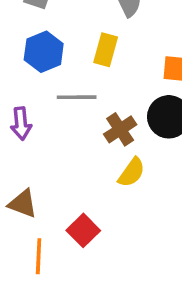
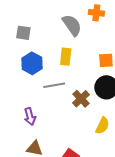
purple arrow: (21, 124) -> (30, 117), moved
yellow semicircle: (132, 172) -> (102, 126), moved

